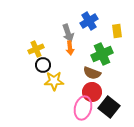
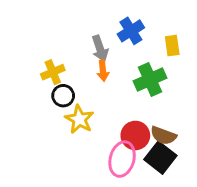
brown semicircle: (92, 73) -> (163, 135), moved
yellow star: (54, 81) -> (79, 119), turned 30

